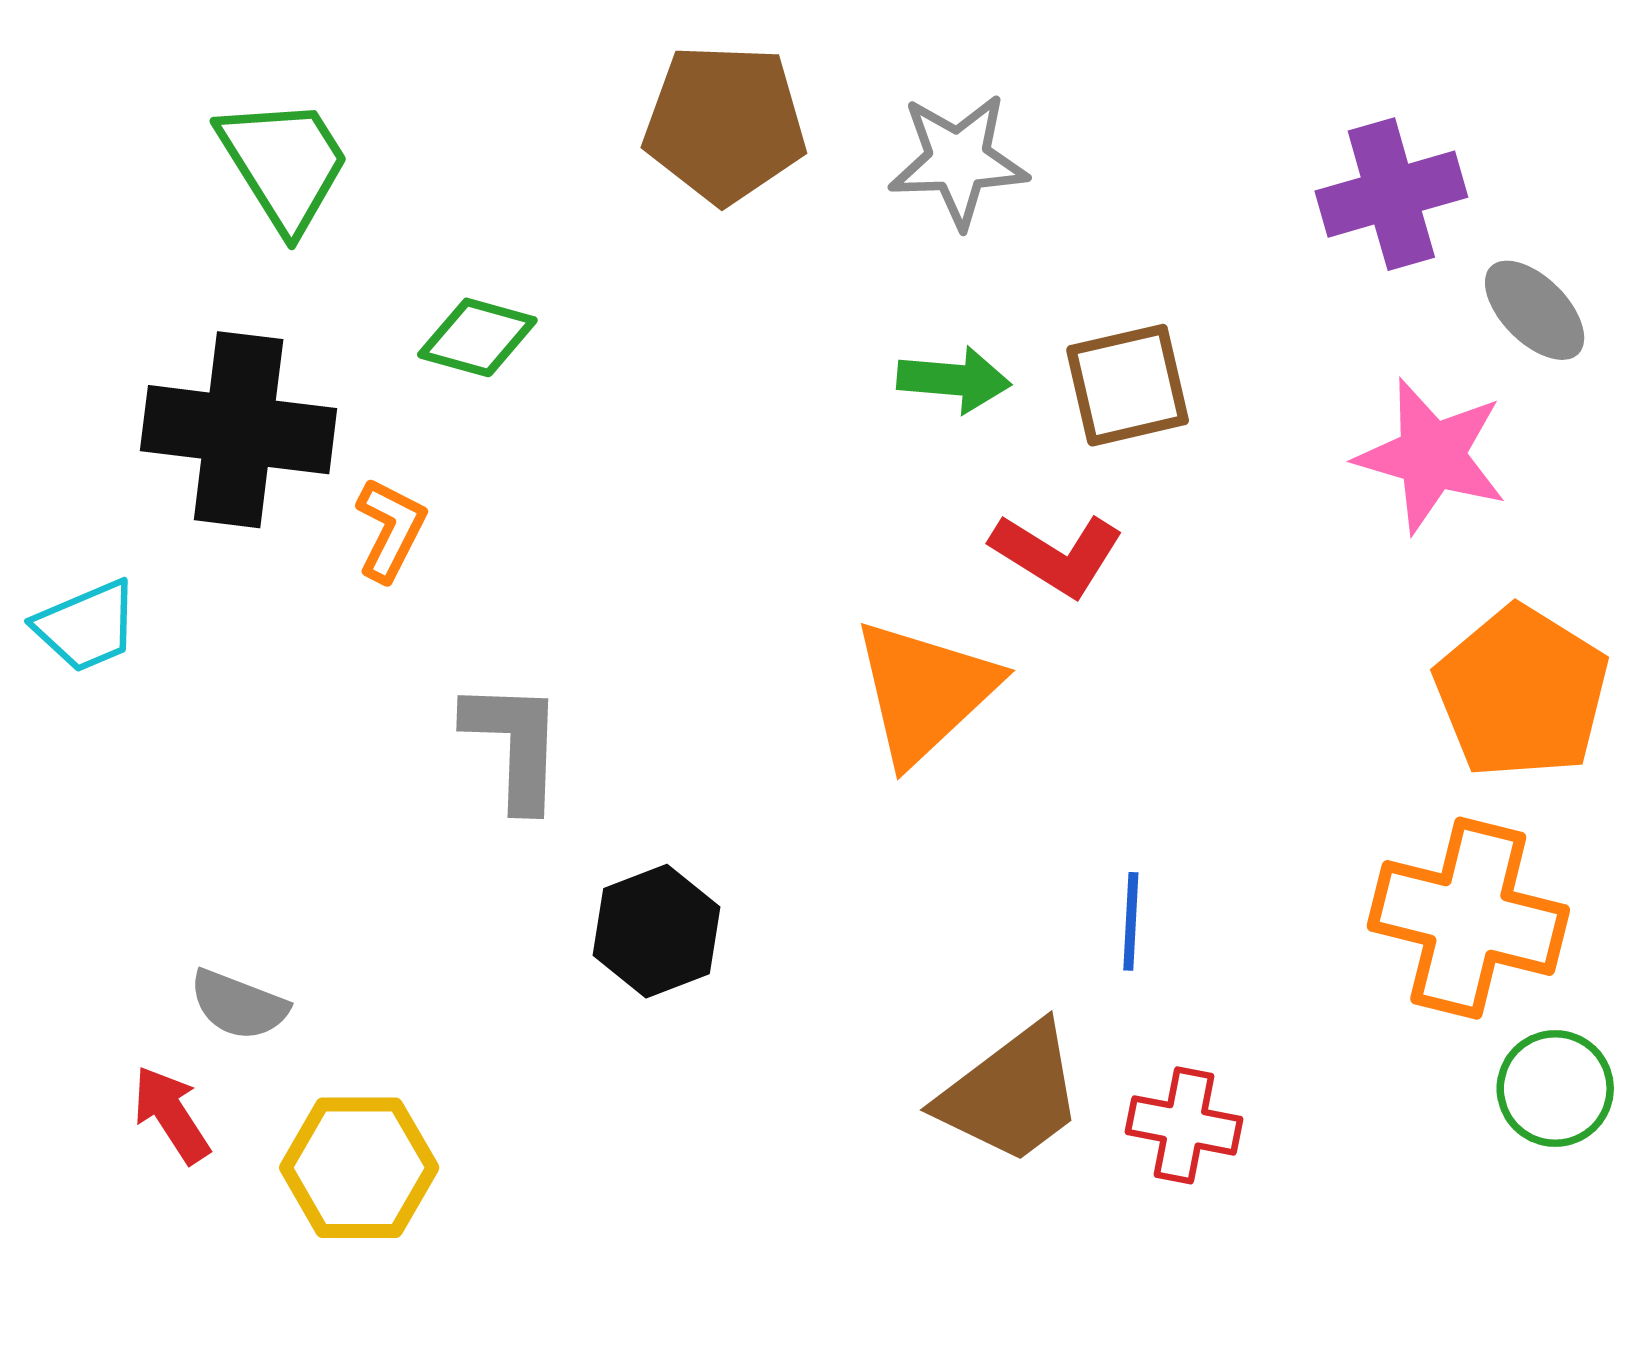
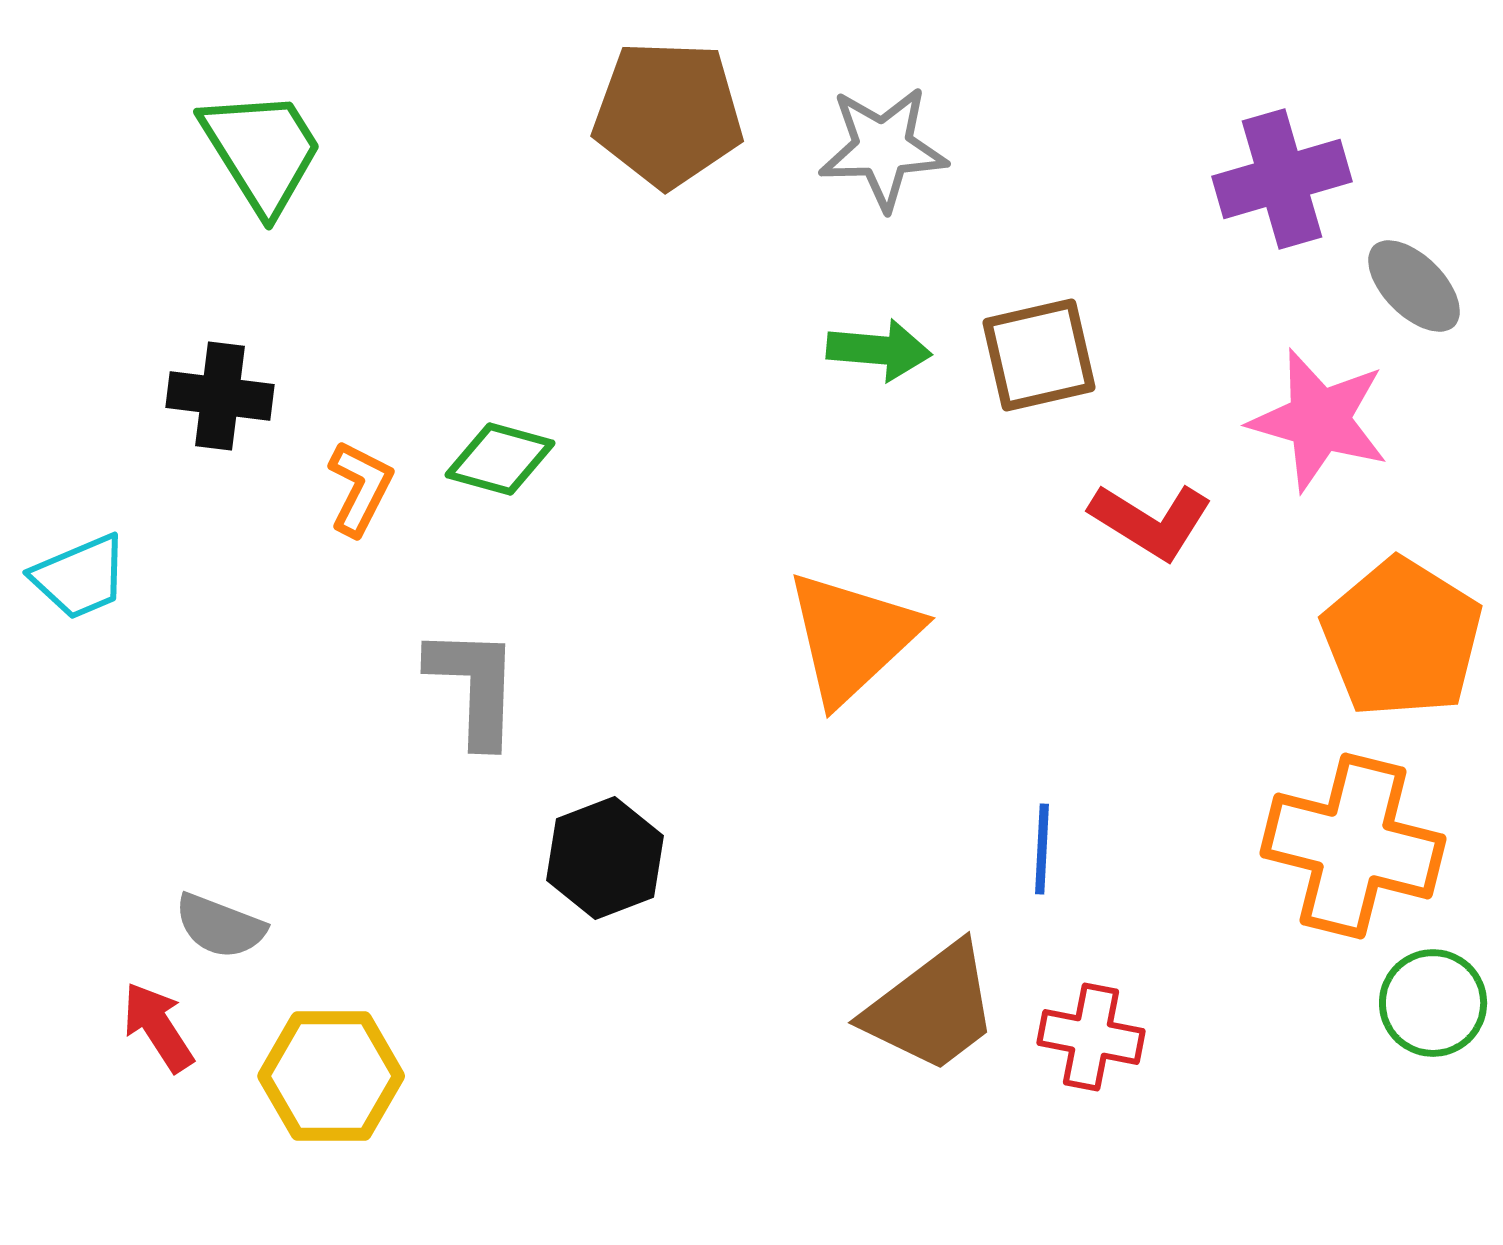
green diamond: (477, 337) -> (500, 459), moved
black cross: (239, 430) -> (220, 396), size x0.6
red L-shape: (1057, 554) -> (1151, 521), moved

